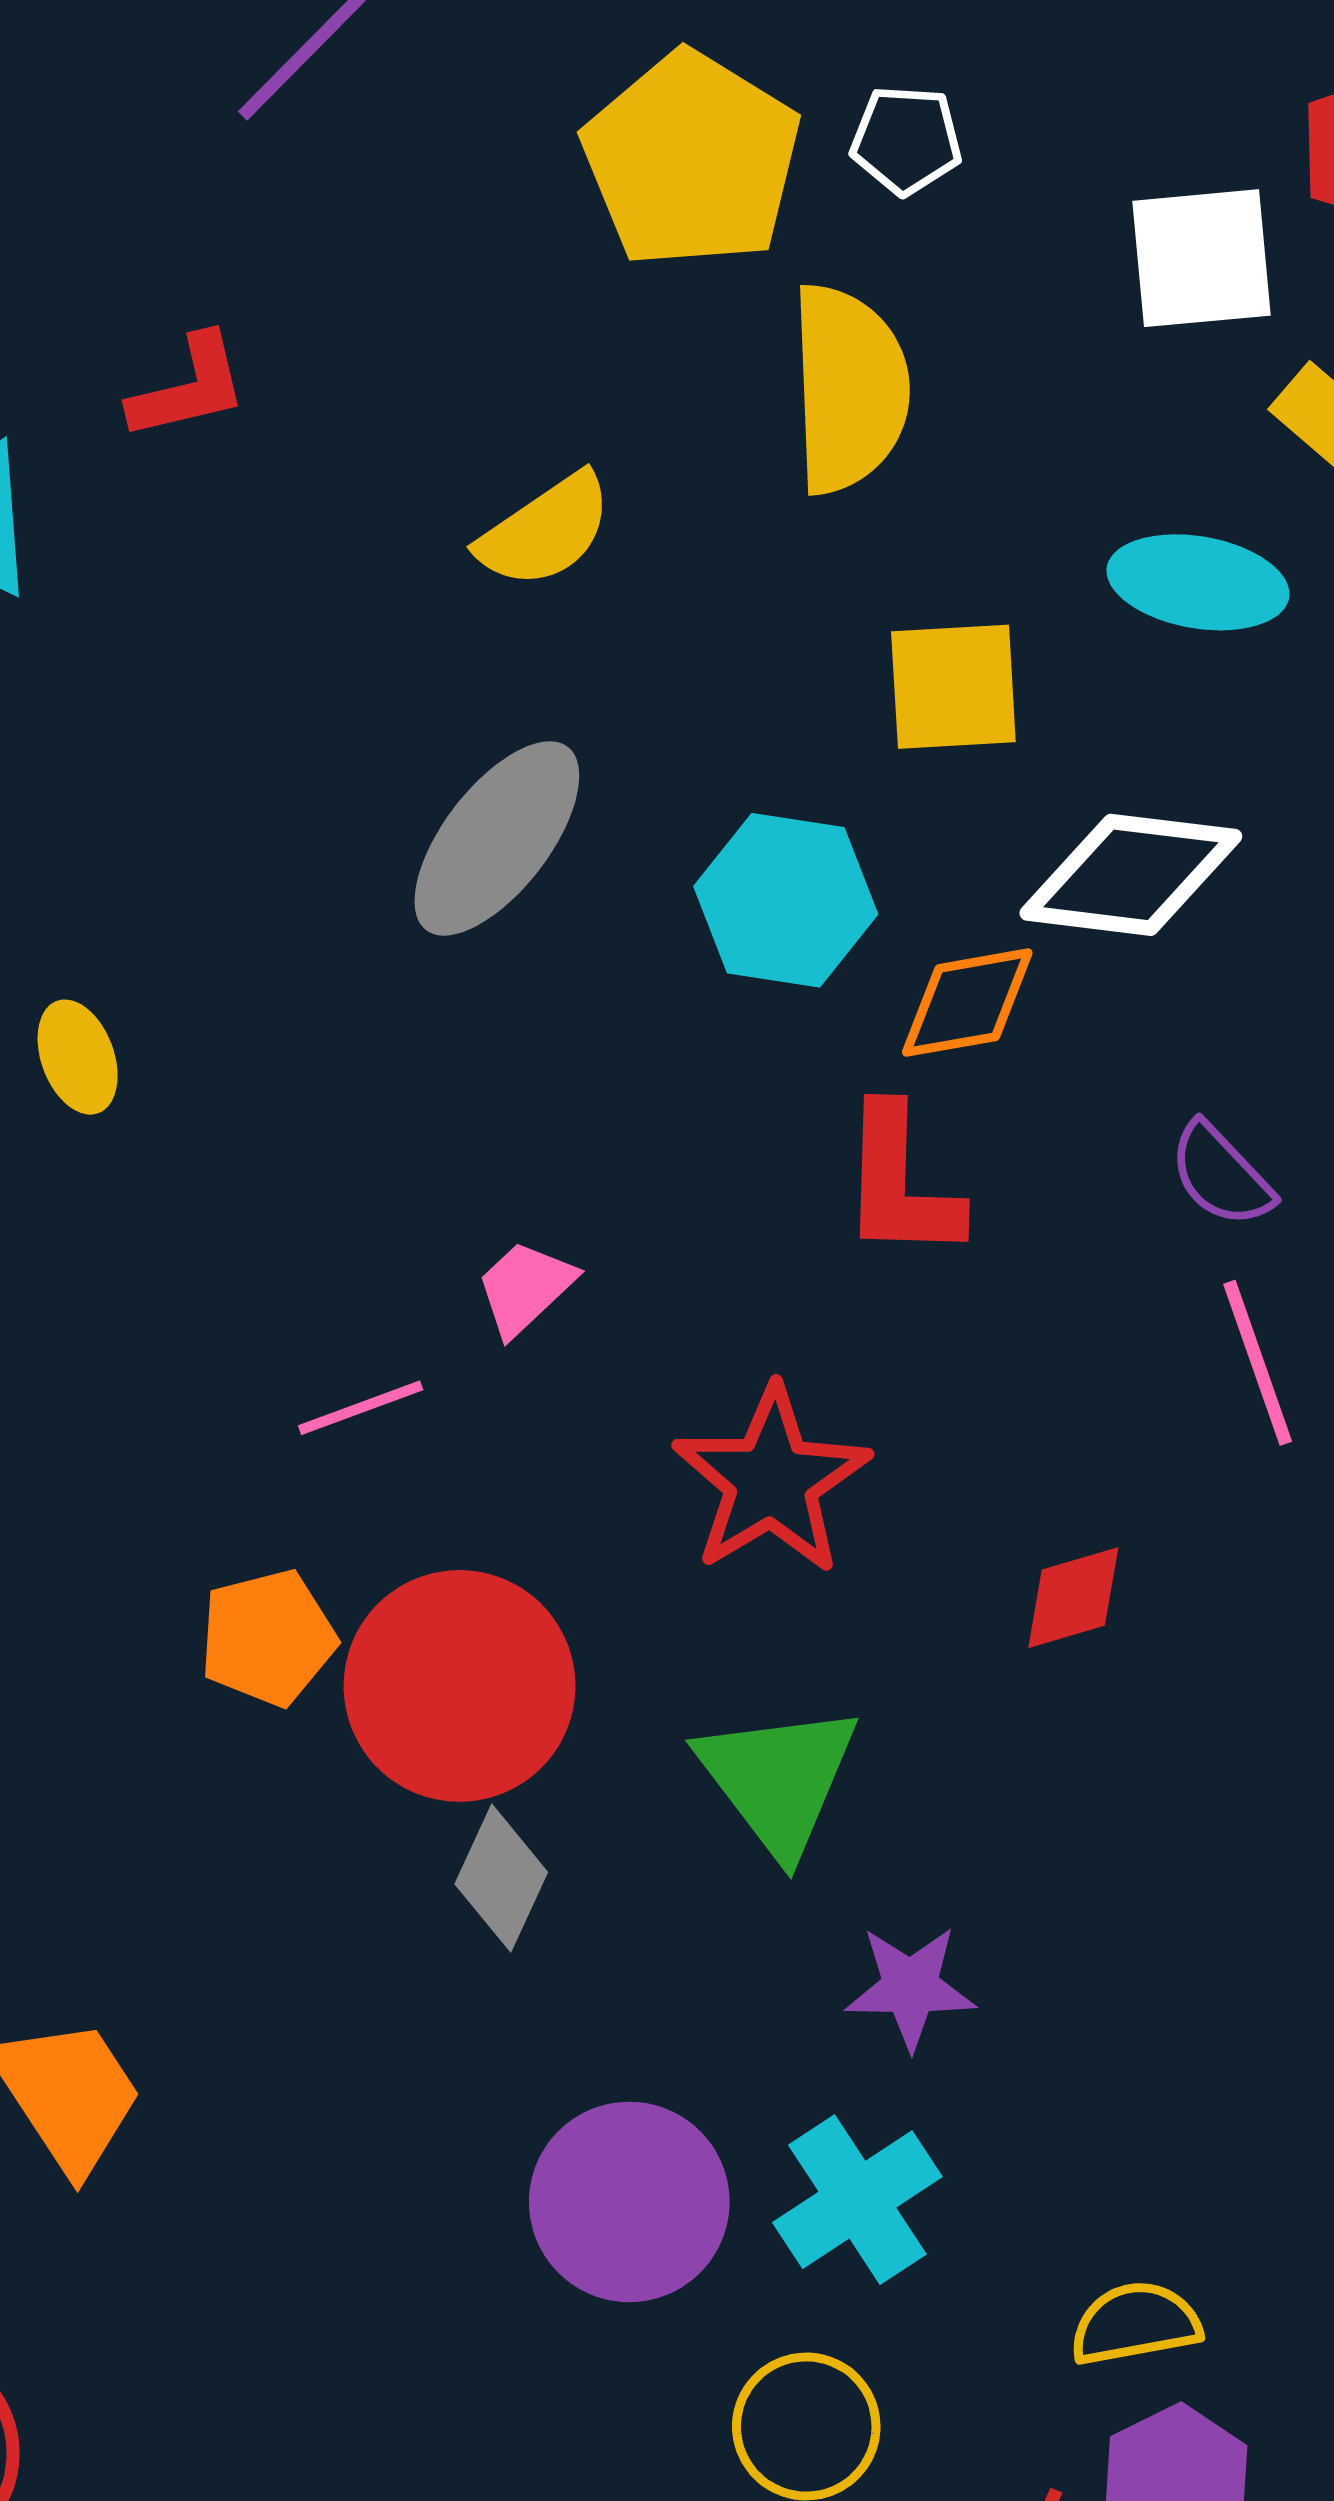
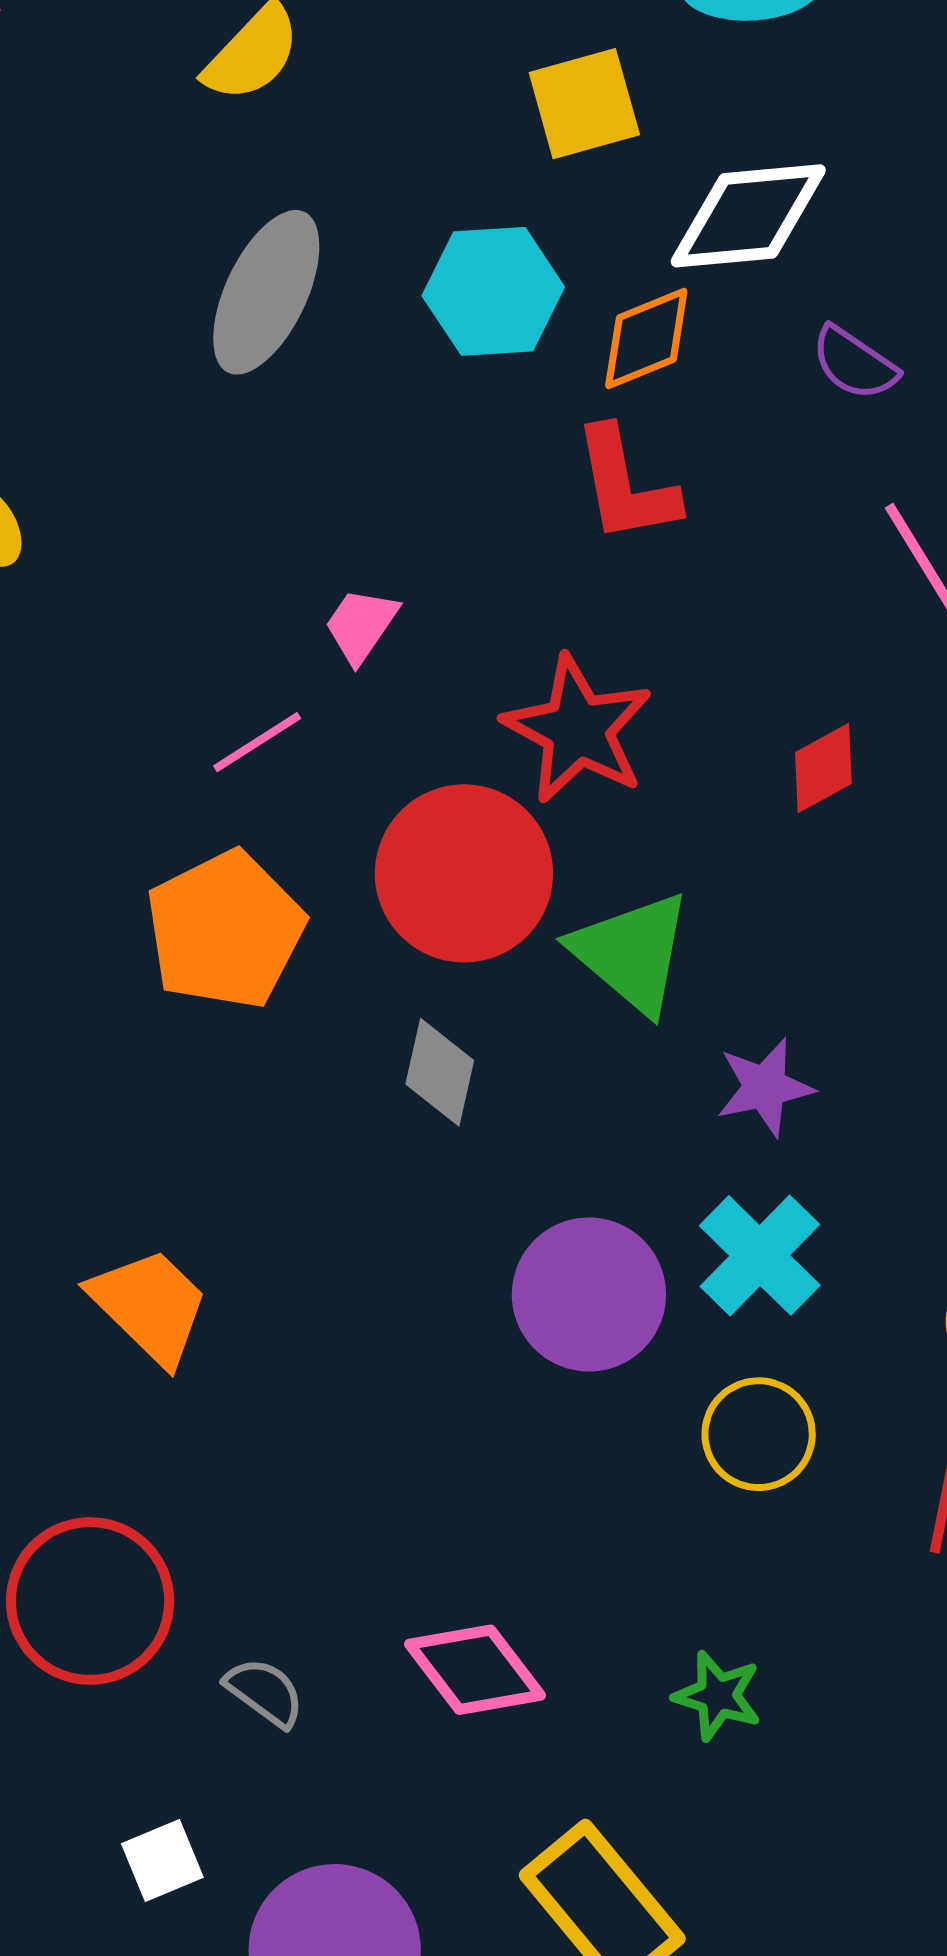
purple semicircle: (1221, 1175) -> (854, 363), moved
orange pentagon: (268, 1638) -> (225, 930), size x1.5
red circle: (460, 1686) -> (464, 873), moved

